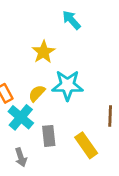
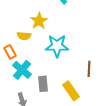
yellow semicircle: (37, 93) -> (24, 36), moved, turned -128

